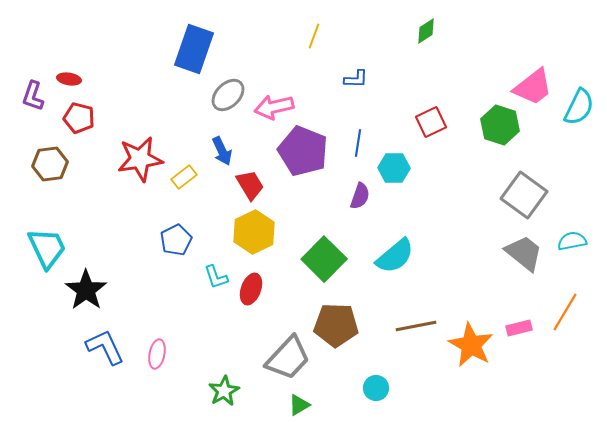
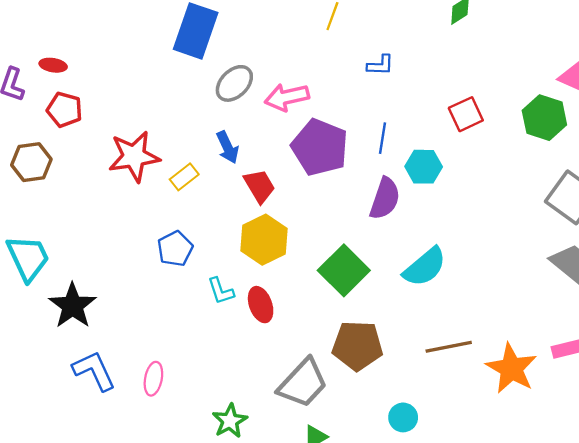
purple semicircle: (360, 196) -> (385, 199), size x1.4
red ellipse: (251, 289) -> (261, 305), turned -40

